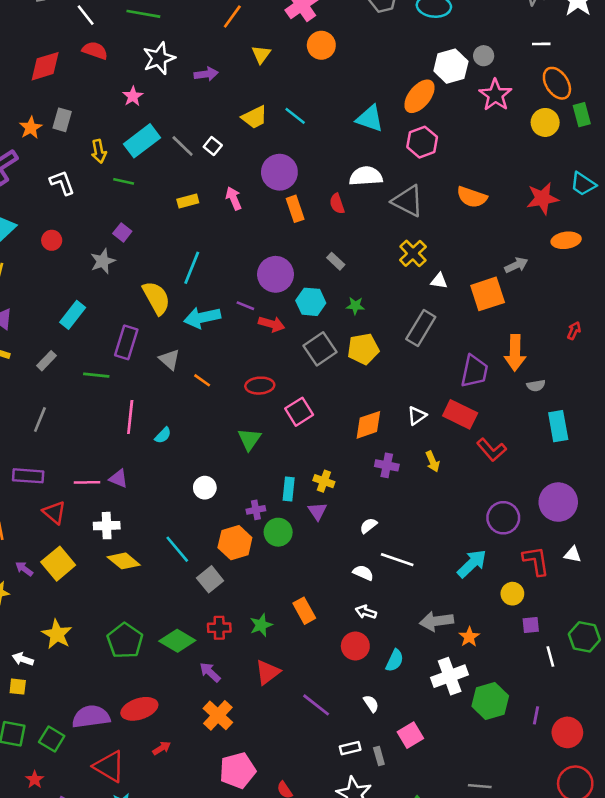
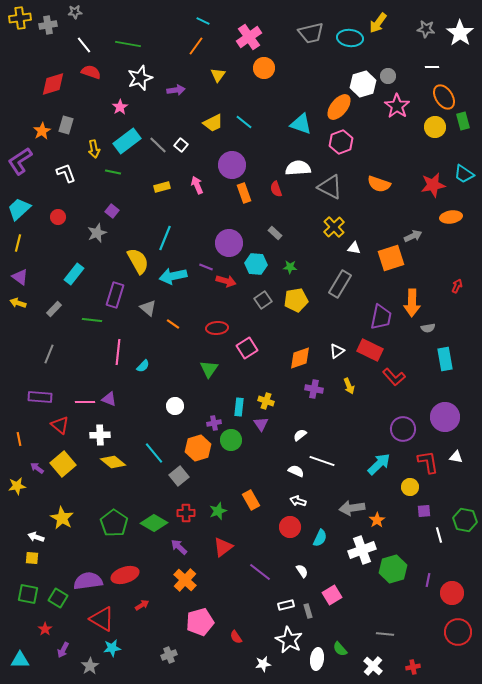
gray square: (320, 349) -> (263, 300), size x0.7

